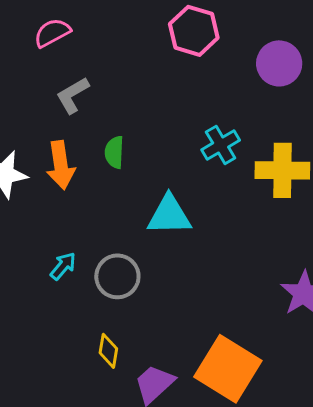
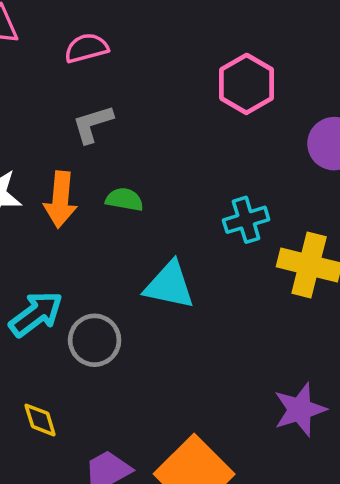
green semicircle: (114, 152) -> (124, 199), turned 84
cyan arrow: (63, 266) -> (36, 314), size x1.6
yellow diamond: (108, 351) -> (40, 420), moved, turned -40

